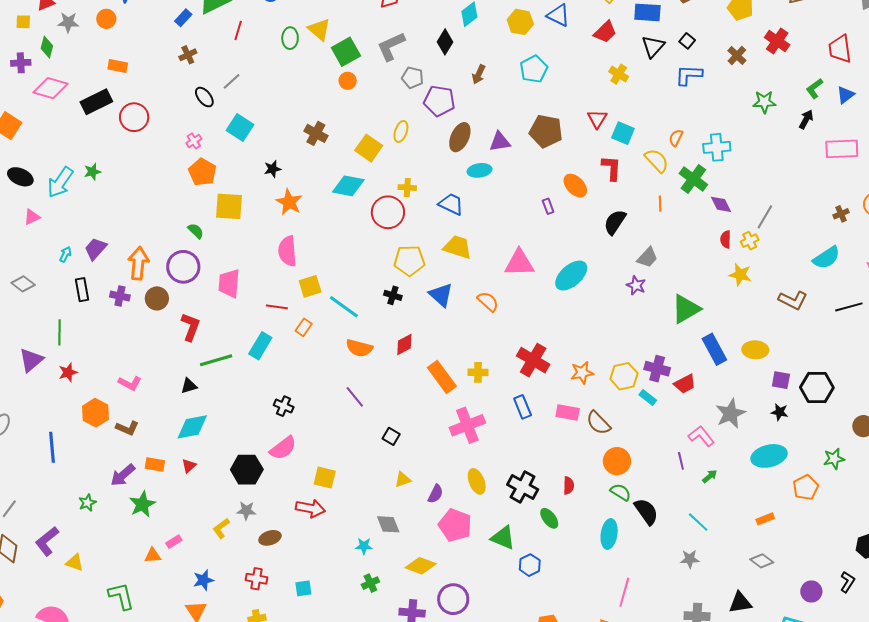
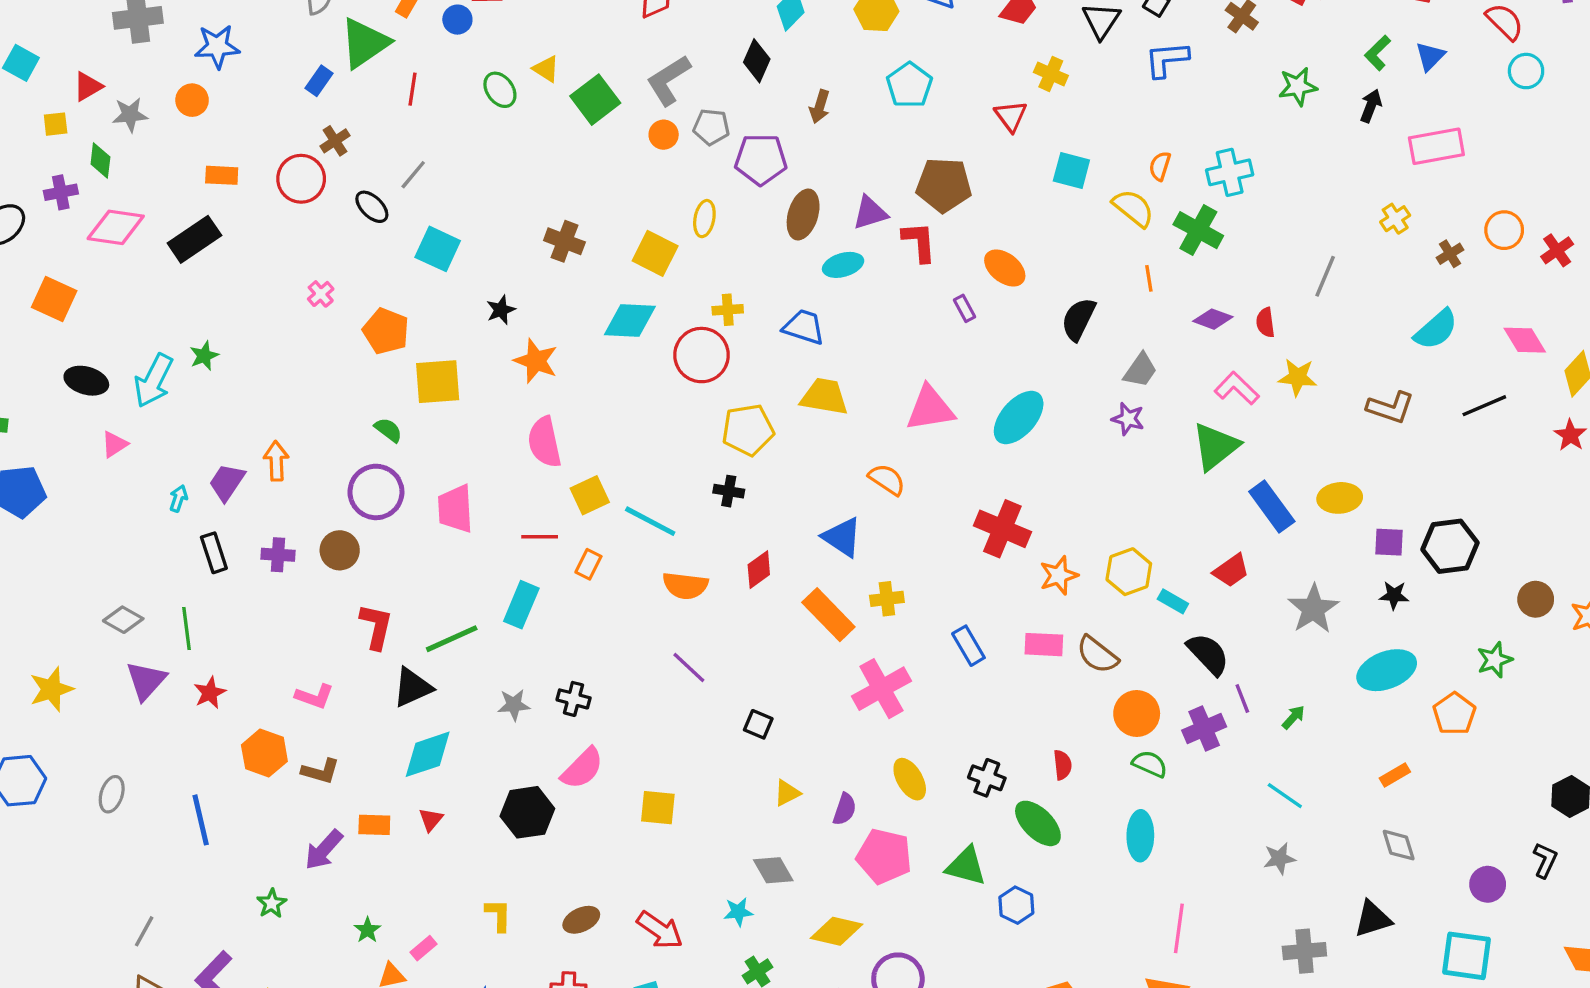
yellow triangle: (319, 29) -> (546, 69), size x0.7
green ellipse: (290, 38) -> (500, 90), turned -30
orange circle: (348, 81) -> (664, 135), moved
red circle: (134, 117) -> (301, 179), moved
red triangle: (597, 119) -> (1011, 116), moved
pink cross: (194, 141) -> (321, 294), moved
red L-shape: (612, 168) -> (919, 242), moved
purple diamond: (721, 204) -> (1213, 319), moved, turned -35
yellow cross: (750, 241) -> (1395, 219), moved
orange arrow: (138, 263) -> (276, 461), moved, size x0.7
gray diamond: (23, 284) -> (123, 620), moved
blue triangle: (441, 295) -> (842, 537), moved
red L-shape: (191, 327) -> (376, 626), moved
red cross: (533, 360) -> (1002, 529), moved
purple cross: (657, 369) -> (1204, 728), moved, turned -30
black triangle: (189, 386) -> (412, 687), size x1.5
pink L-shape: (701, 436) -> (1237, 388), moved
black cross: (523, 487) -> (987, 778), size x0.7
green star: (142, 504) -> (367, 930), moved, size x0.6
red arrow: (310, 508) -> (660, 930), moved, turned 32
gray star: (246, 511) -> (514, 705), moved
black semicircle: (646, 511) -> (1208, 654), moved
green ellipse: (549, 518) -> (1038, 823), size x1.4
yellow L-shape: (221, 528) -> (498, 915), turned 135
gray diamond: (762, 561) -> (1399, 845), turned 45

